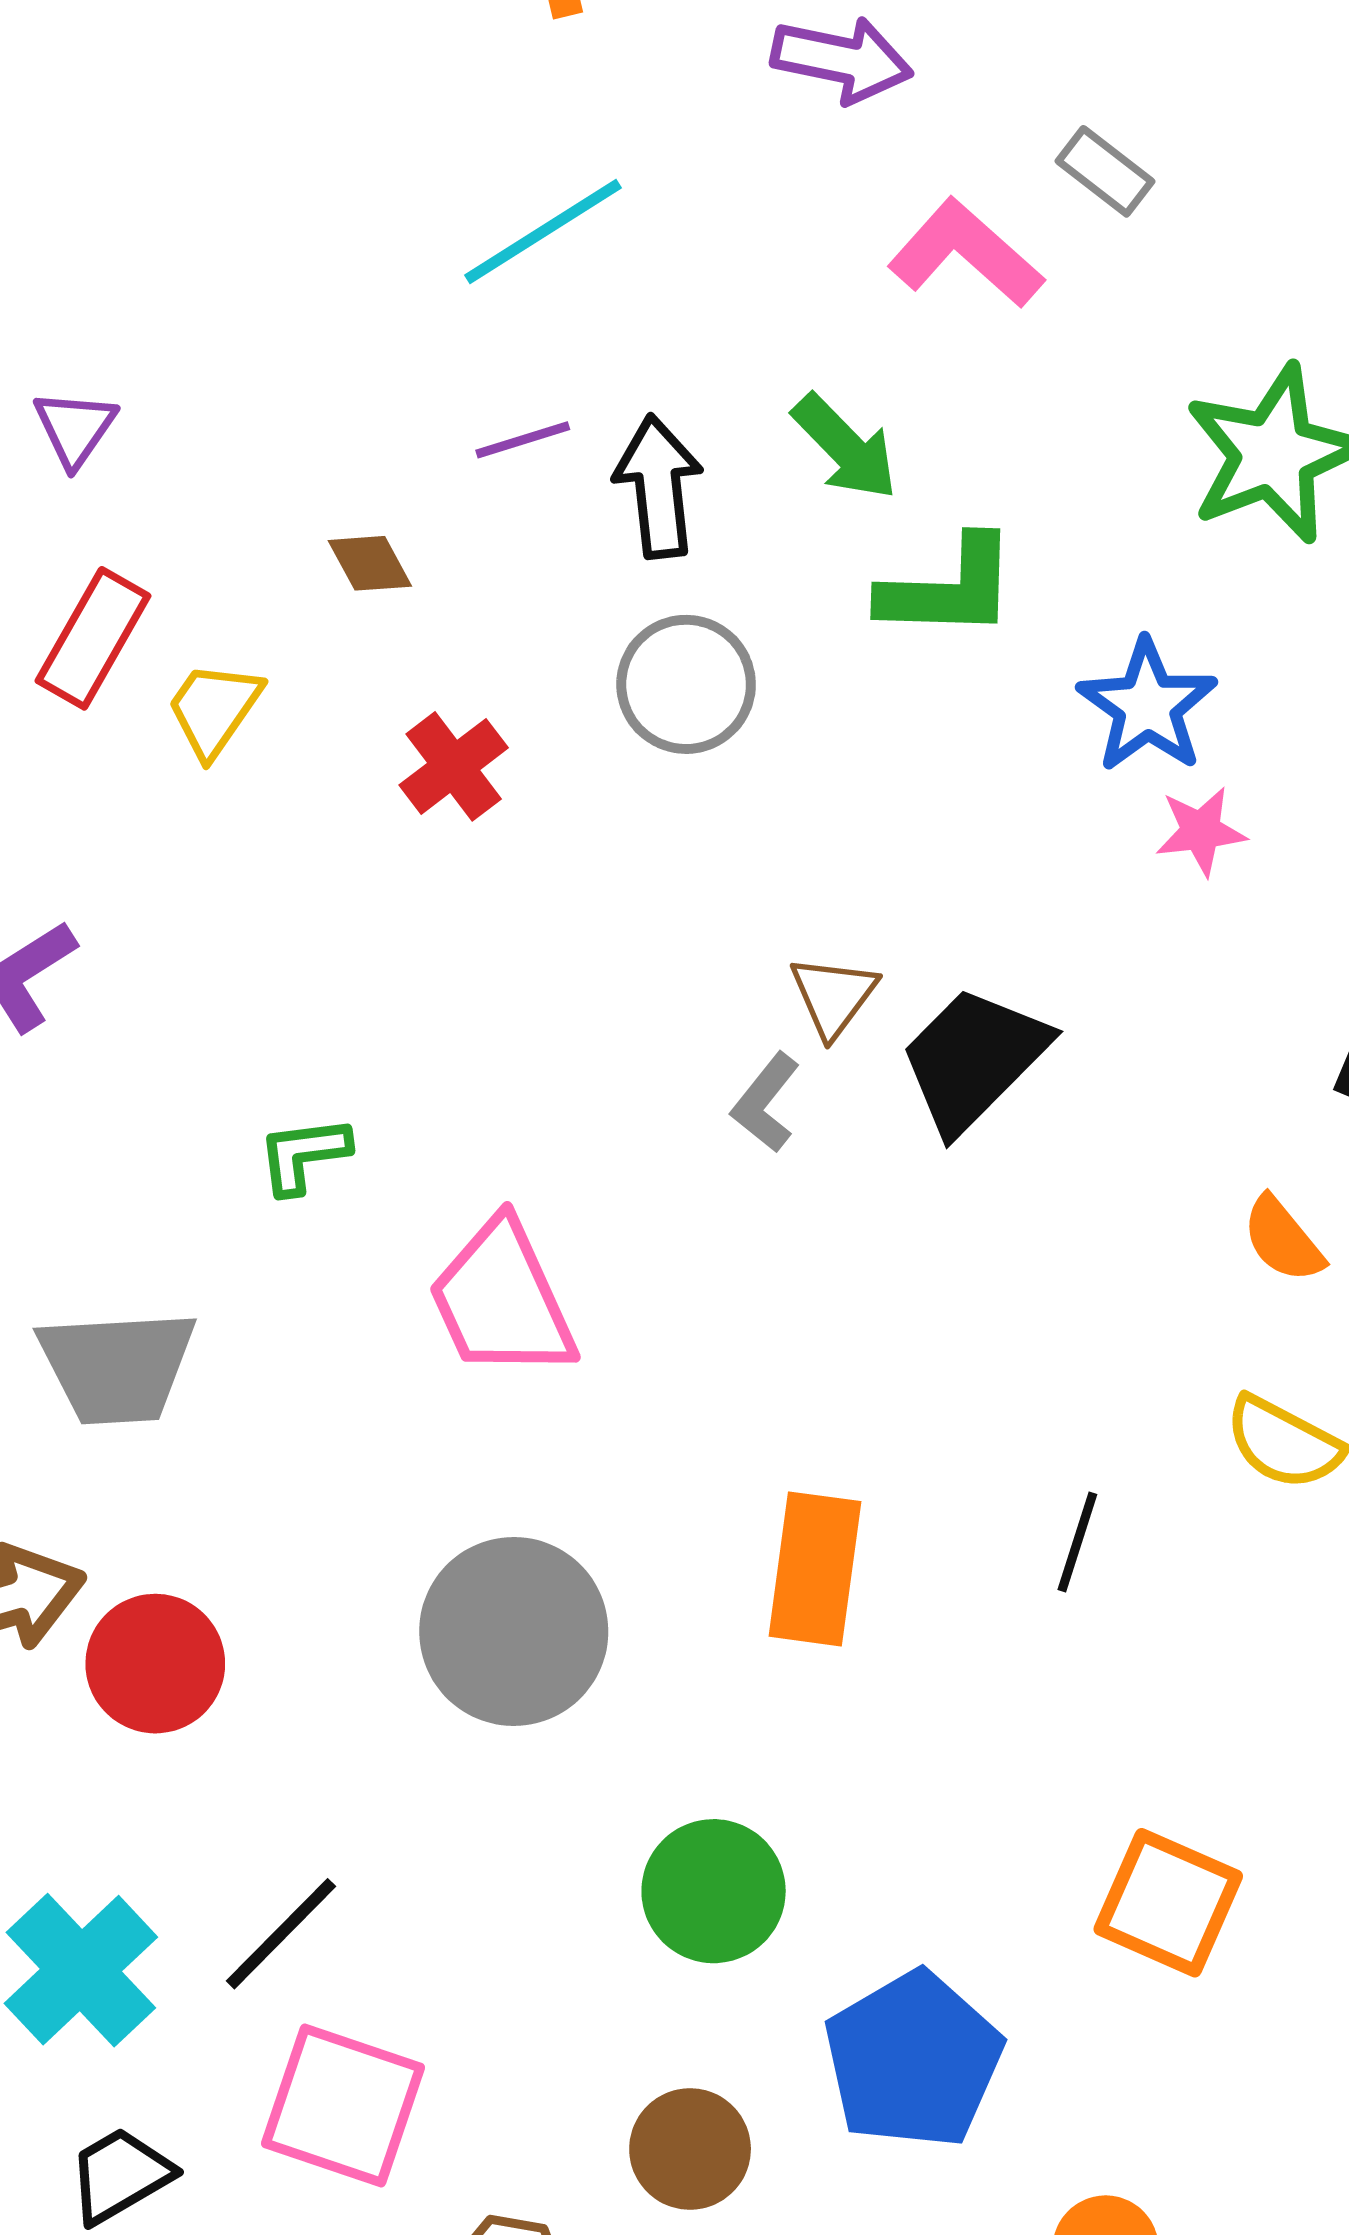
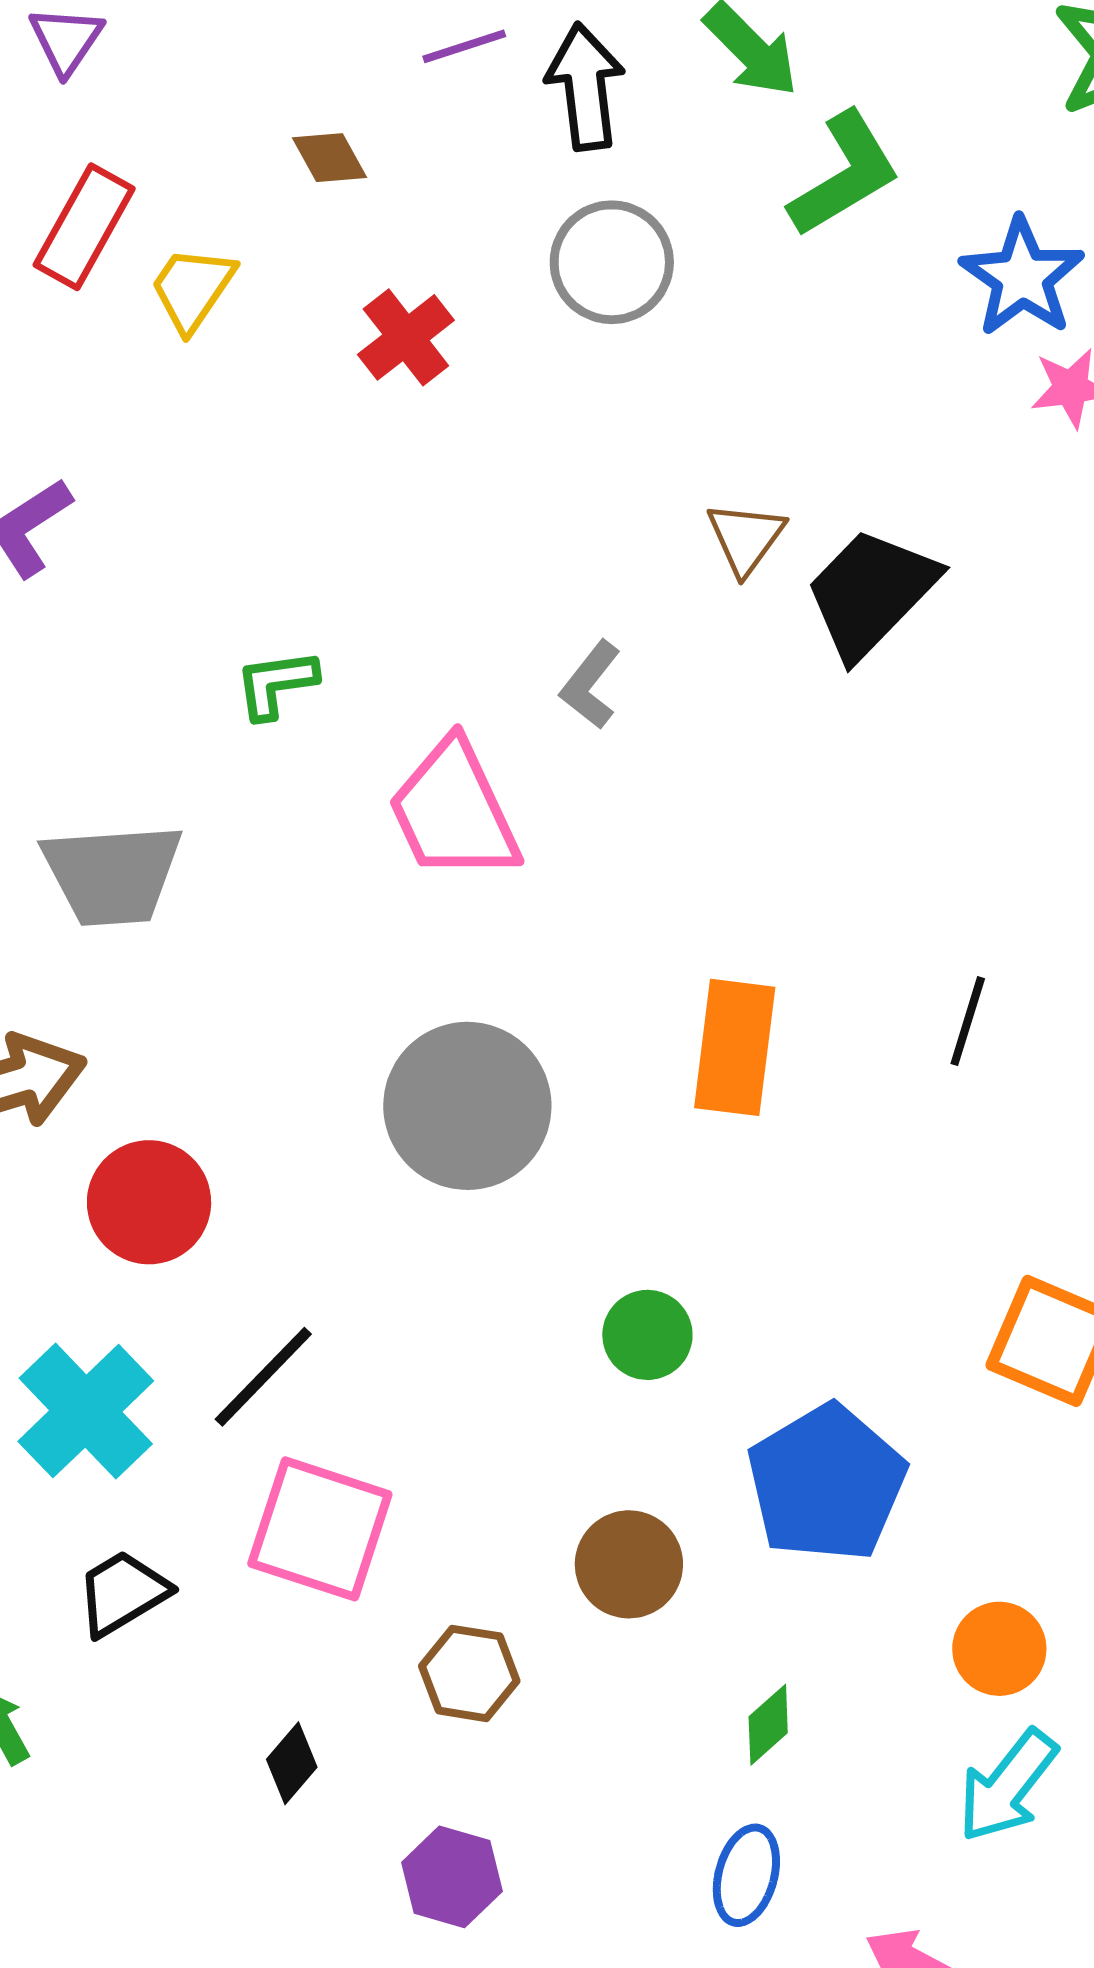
green L-shape: (949, 588) -> (844, 174), turned -32
gray L-shape: (766, 1103) -> (590, 685), moved
red circle: (155, 1664) -> (149, 1202), moved
green circle: (714, 1891) -> (647, 1335), size x0.7

